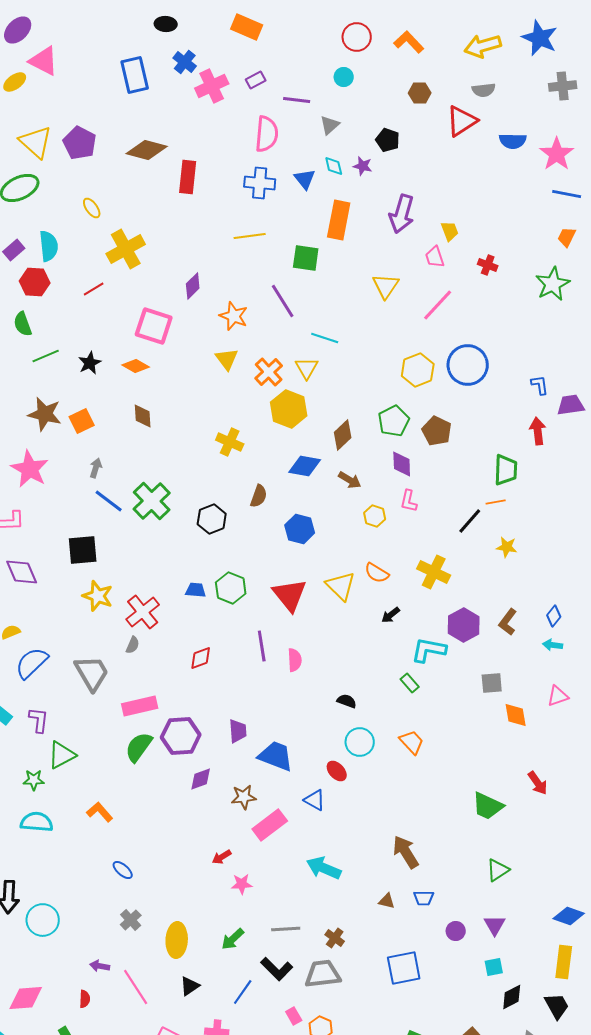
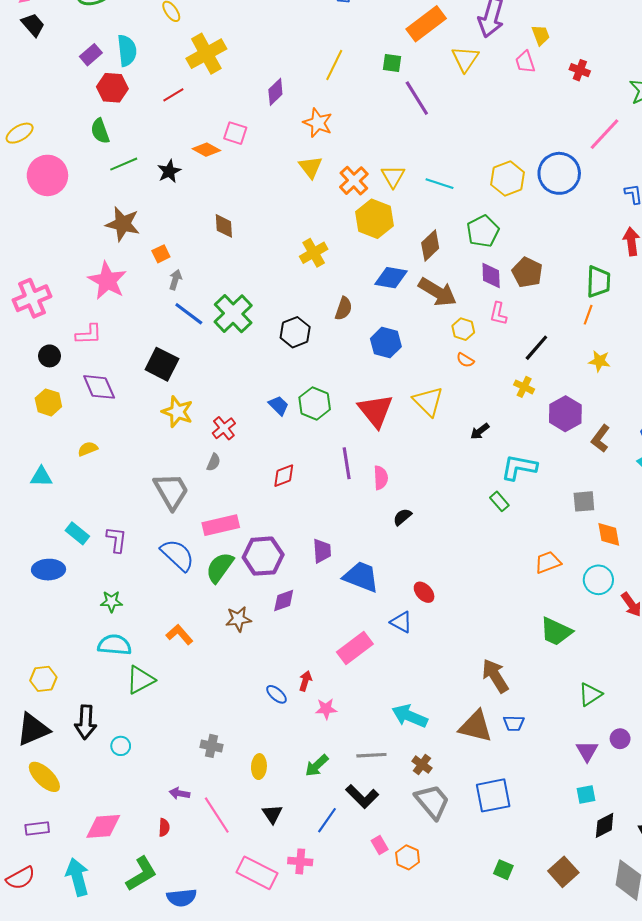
orange rectangle: (339, 220) -> (426, 24), turned 42
yellow line: (250, 236) -> (334, 65), moved, turned -56
green square: (306, 258) -> (392, 63), size x0.7
yellow triangle: (386, 286) -> (465, 59), moved
purple line: (283, 301) -> (417, 98), moved
pink line: (438, 305) -> (605, 134), moved
pink square: (154, 326) -> (235, 133), size x0.6
cyan line: (325, 338) -> (440, 184), moved
orange diamond: (136, 366) -> (206, 150), moved
orange square: (82, 421) -> (161, 254), moved, size x0.7
brown pentagon: (437, 431) -> (527, 272), moved
yellow cross: (230, 442) -> (314, 253), turned 36
brown arrow: (350, 480) -> (437, 292), size x1.6
orange line: (496, 502) -> (588, 315), turned -60
black line: (470, 521) -> (536, 348), moved
black square: (83, 550) -> (162, 364), turned 32
yellow cross: (434, 572) -> (524, 387), size x0.6
orange semicircle: (377, 573) -> (465, 360), moved, size x0.7
blue trapezoid: (196, 590) -> (279, 405), turned 40
red cross: (143, 612) -> (224, 428), size x0.7
purple hexagon: (464, 625) -> (565, 414), moved
blue semicircle: (32, 663) -> (177, 555), moved, turned 87
black semicircle: (347, 701) -> (402, 517), moved, turned -60
cyan circle: (360, 742) -> (598, 580), moved
orange trapezoid: (412, 742) -> (548, 562), moved, turned -68
green triangle: (62, 755) -> (140, 680), moved
brown star: (244, 797) -> (238, 619), moved
green trapezoid: (488, 806) -> (556, 631), moved
red arrow: (222, 857) -> (305, 681), turned 138
cyan arrow: (324, 868) -> (410, 716), moved
blue ellipse: (123, 870) -> (276, 694), moved
brown triangle: (387, 901) -> (476, 726), size x2.0
cyan circle: (43, 920) -> (121, 746), size x0.6
gray cross: (131, 920) -> (211, 746), turned -35
purple circle: (456, 931) -> (620, 739), moved
yellow ellipse: (177, 940) -> (259, 767), size x0.7
gray trapezoid: (323, 974) -> (432, 802), moved, turned 57
black triangle: (190, 986) -> (272, 814), turned -30

